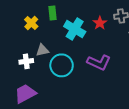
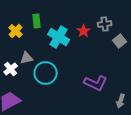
white cross: (26, 61) -> (11, 69), turned -32
purple L-shape: (99, 62) -> (96, 83), moved

